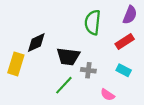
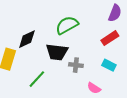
green semicircle: (93, 22) -> (67, 25), moved, turned 55
green line: (64, 85) -> (37, 79), moved

